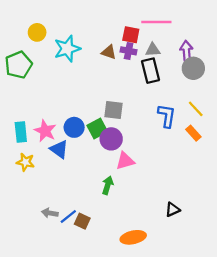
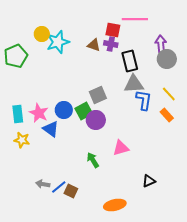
yellow circle: (37, 32) -> (42, 34), moved
gray triangle: (153, 50) -> (134, 84), moved, size x1.5
gray square: (113, 110) -> (98, 95), turned -30
pink triangle: (125, 161) -> (121, 148), moved
green arrow: (108, 185) -> (93, 160), turned -49

